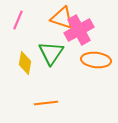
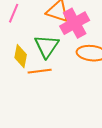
orange line: (46, 103) -> (40, 71), moved

